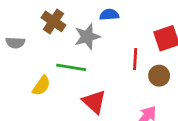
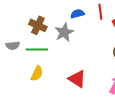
red line: (135, 59) -> (100, 12), moved
green line: (71, 67) -> (37, 50), moved

